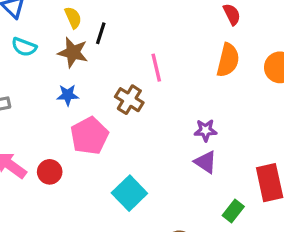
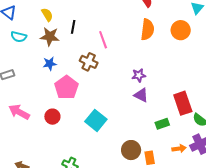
black line: (101, 33) -> (73, 27), moved
red circle: (50, 172) -> (52, 117), moved
green rectangle: (233, 211) -> (162, 124), turned 40

